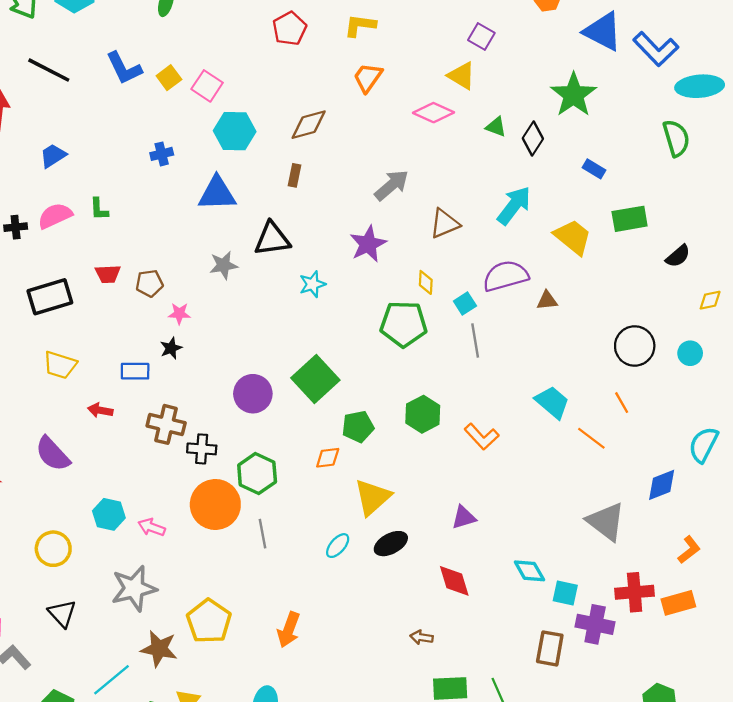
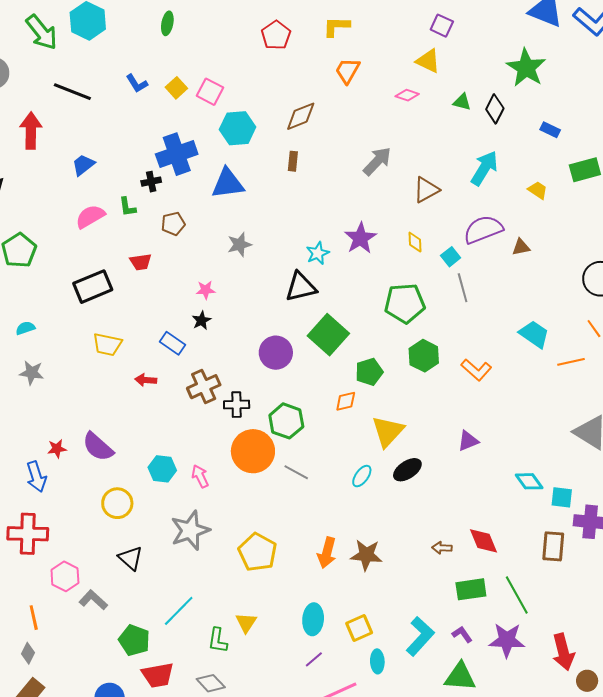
blue L-shape: (124, 68) -> (137, 83), size x0.7
pink diamond: (434, 113) -> (407, 95), size x0.7
blue cross: (162, 154) -> (177, 154), size x2.0
black cross: (16, 227) -> (151, 182), moved
yellow trapezoid: (573, 237) -> (538, 190), size x0.6
black triangle: (272, 239) -> (301, 287), moved
purple star: (368, 244) -> (360, 238), moved
brown pentagon: (149, 283) -> (173, 224), moved
green pentagon: (404, 324) -> (405, 303), moved
blue rectangle: (135, 371) -> (172, 343), turned 40
brown cross: (166, 424) -> (204, 387), turned -32
orange line: (591, 438) -> (571, 362), turned -44
purple semicircle: (53, 454) -> (98, 447), moved
pink arrow: (152, 527) -> (200, 476), turned 50
gray line: (263, 534) -> (296, 472), turned -45
red diamond: (454, 581) -> (483, 541), moved
brown star: (159, 649) -> (366, 555), moved

